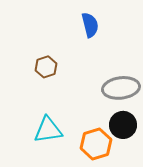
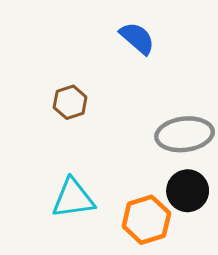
blue semicircle: (90, 25) -> (137, 38), turned -35

